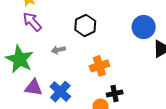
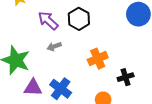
purple arrow: (32, 22) -> (48, 21), moved
black cross: (115, 93) -> (126, 77), moved

